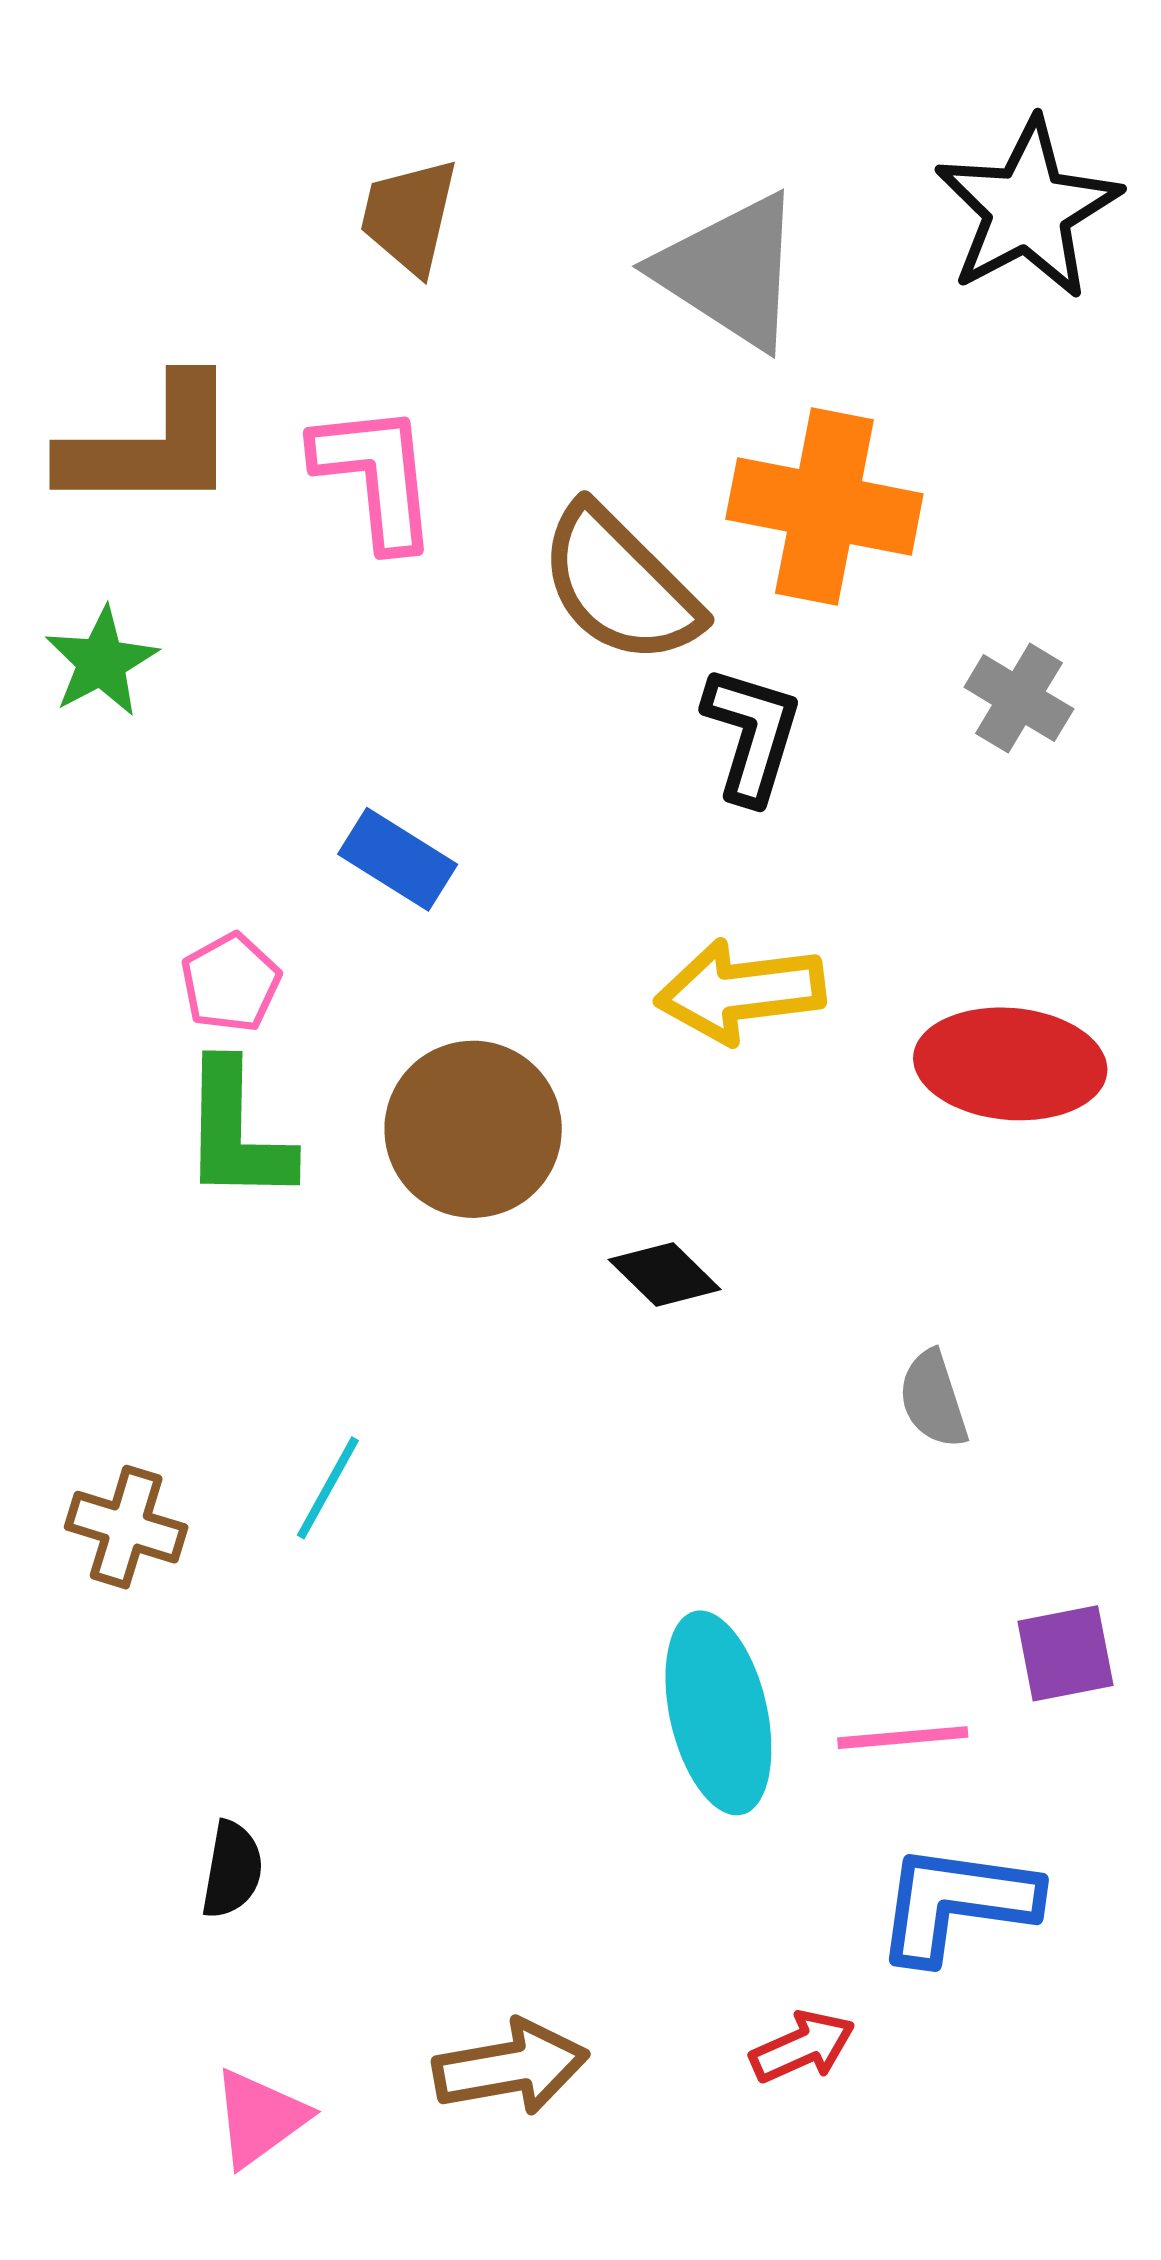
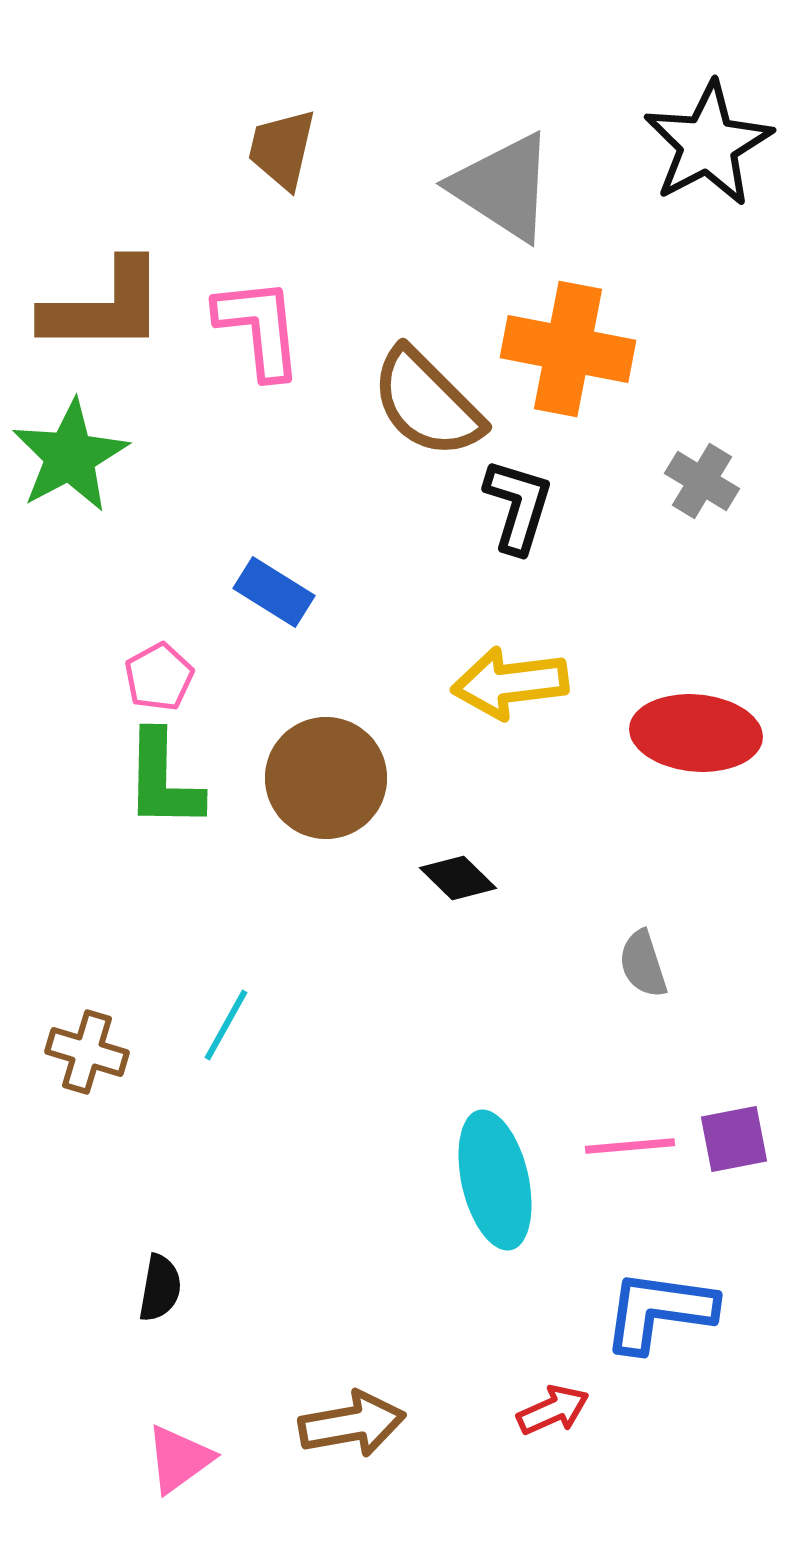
green star: (101, 662) -> (70, 456), size x1.5
pink line: (903, 1738) -> (630, 1146), moved

